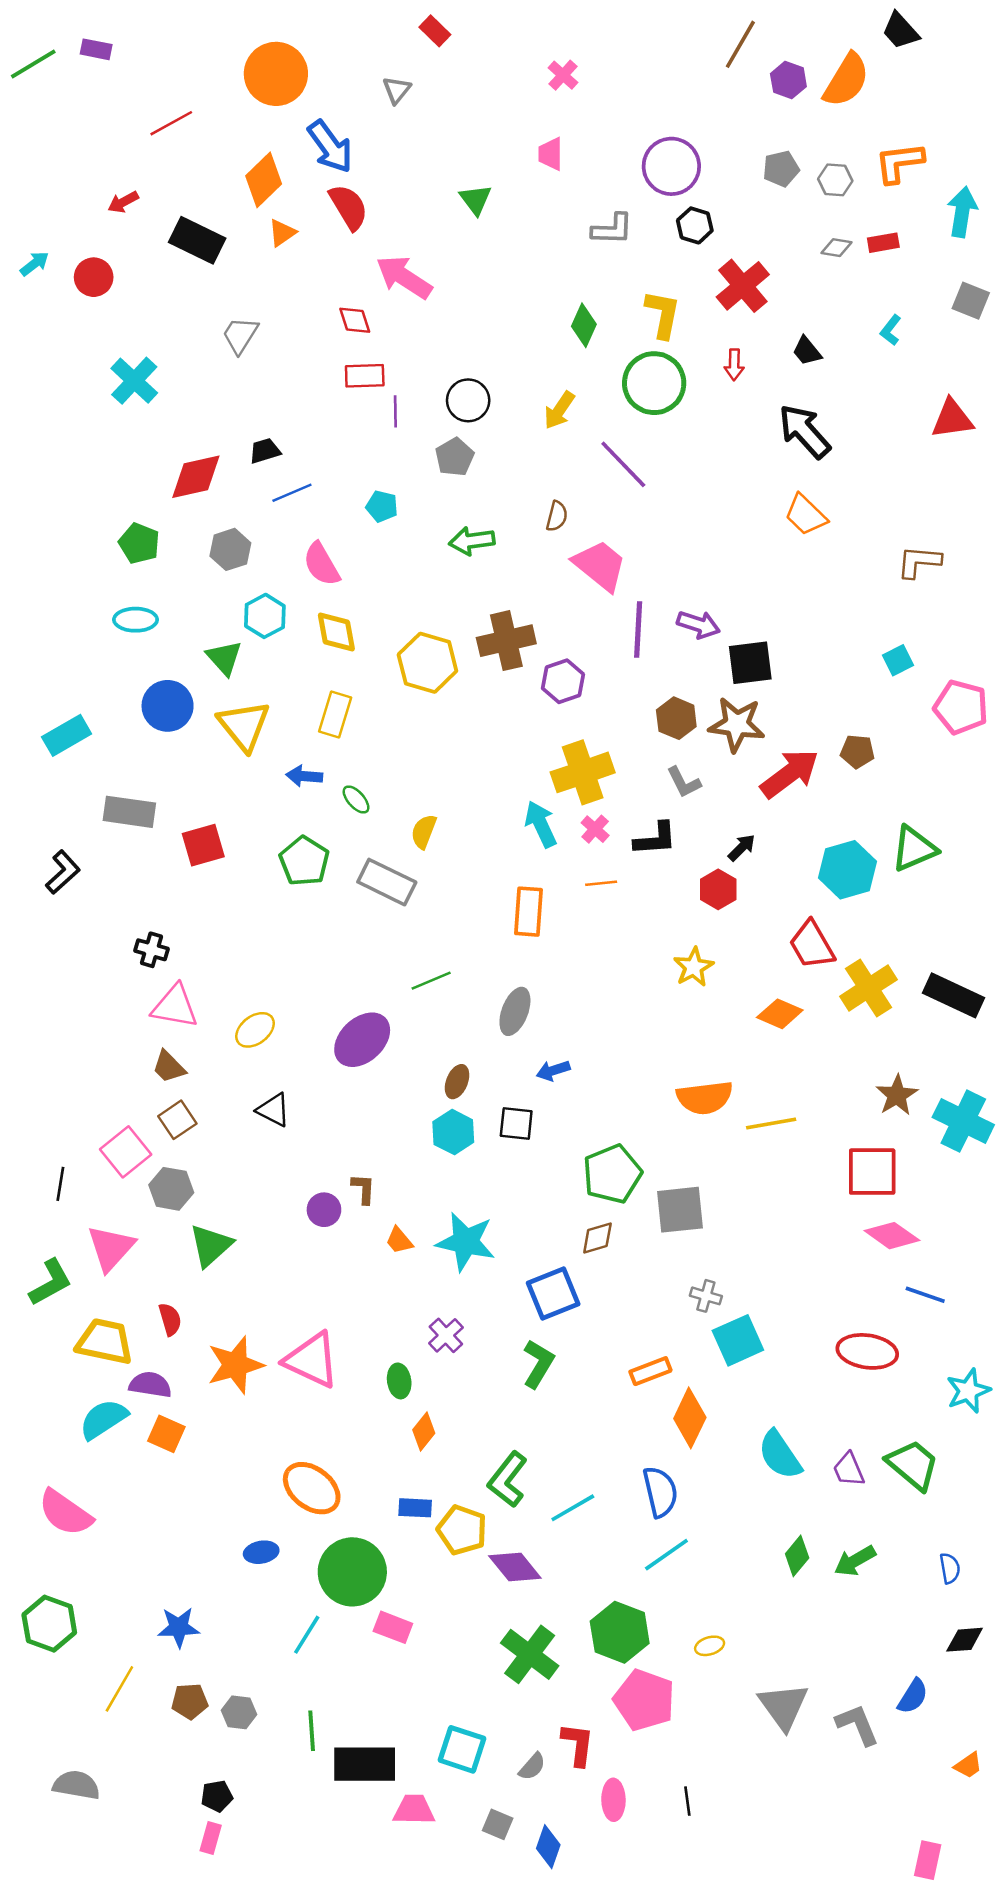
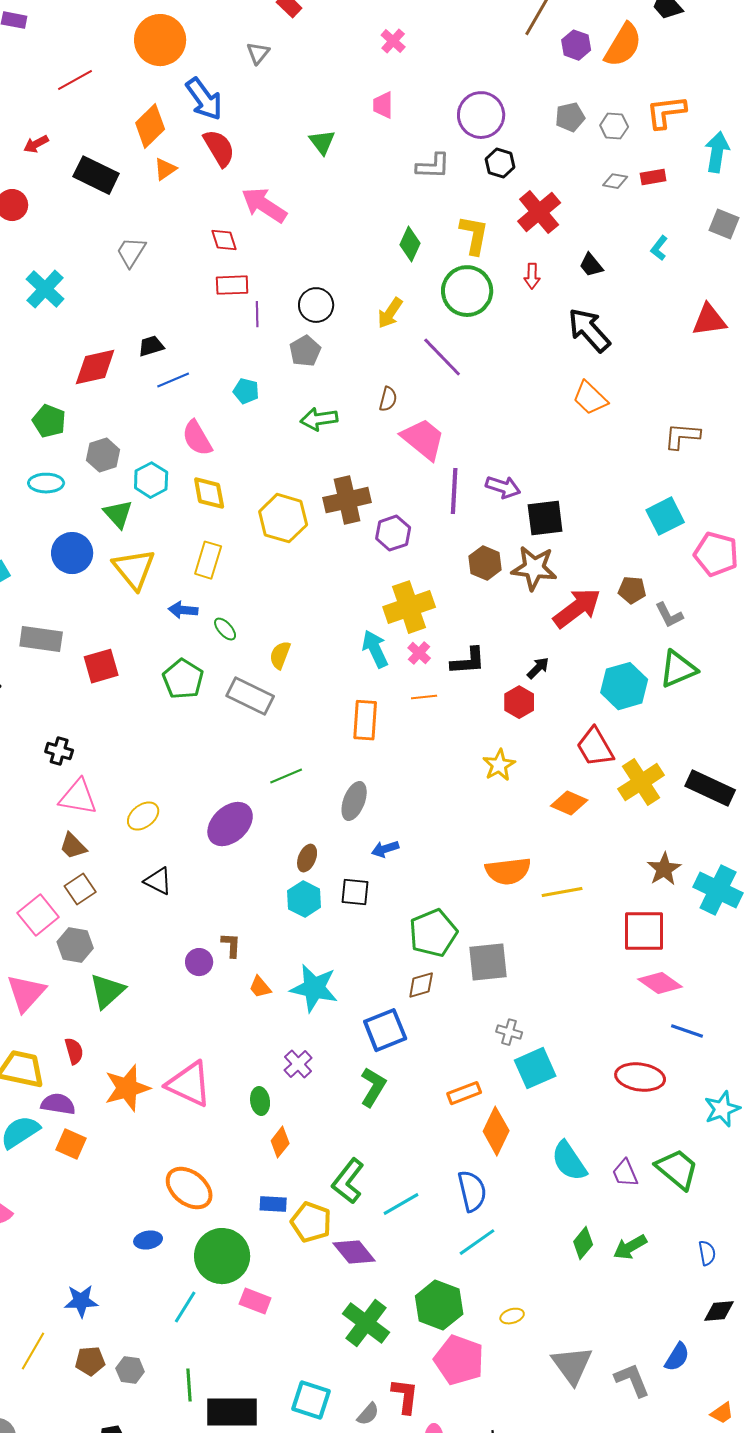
gray hexagon: (230, 549) -> (103, 455), moved
cyan square: (898, 660) -> (665, 516), size x1.5
gray L-shape: (684, 782) -> (669, 615), moved

